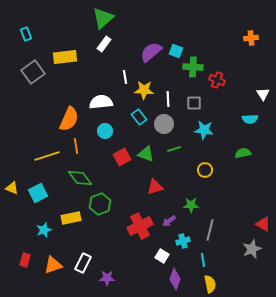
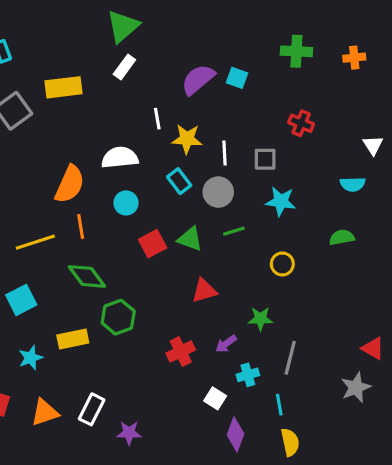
green cross: (193, 67) -> (296, 51), moved
red cross: (140, 226) -> (181, 352), size x0.7

